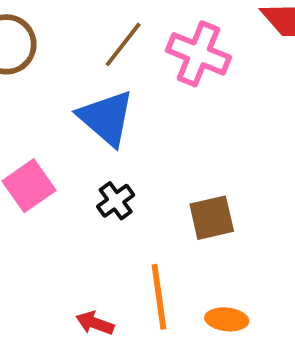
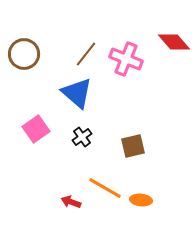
orange line: (159, 297) -> (105, 188), turned -52

